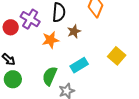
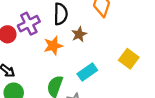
purple cross: (30, 19) -> (29, 24), turned 36

